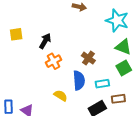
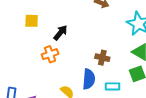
brown cross: (88, 58) -> (102, 58), turned -32
orange cross: (54, 61) -> (50, 54), moved

